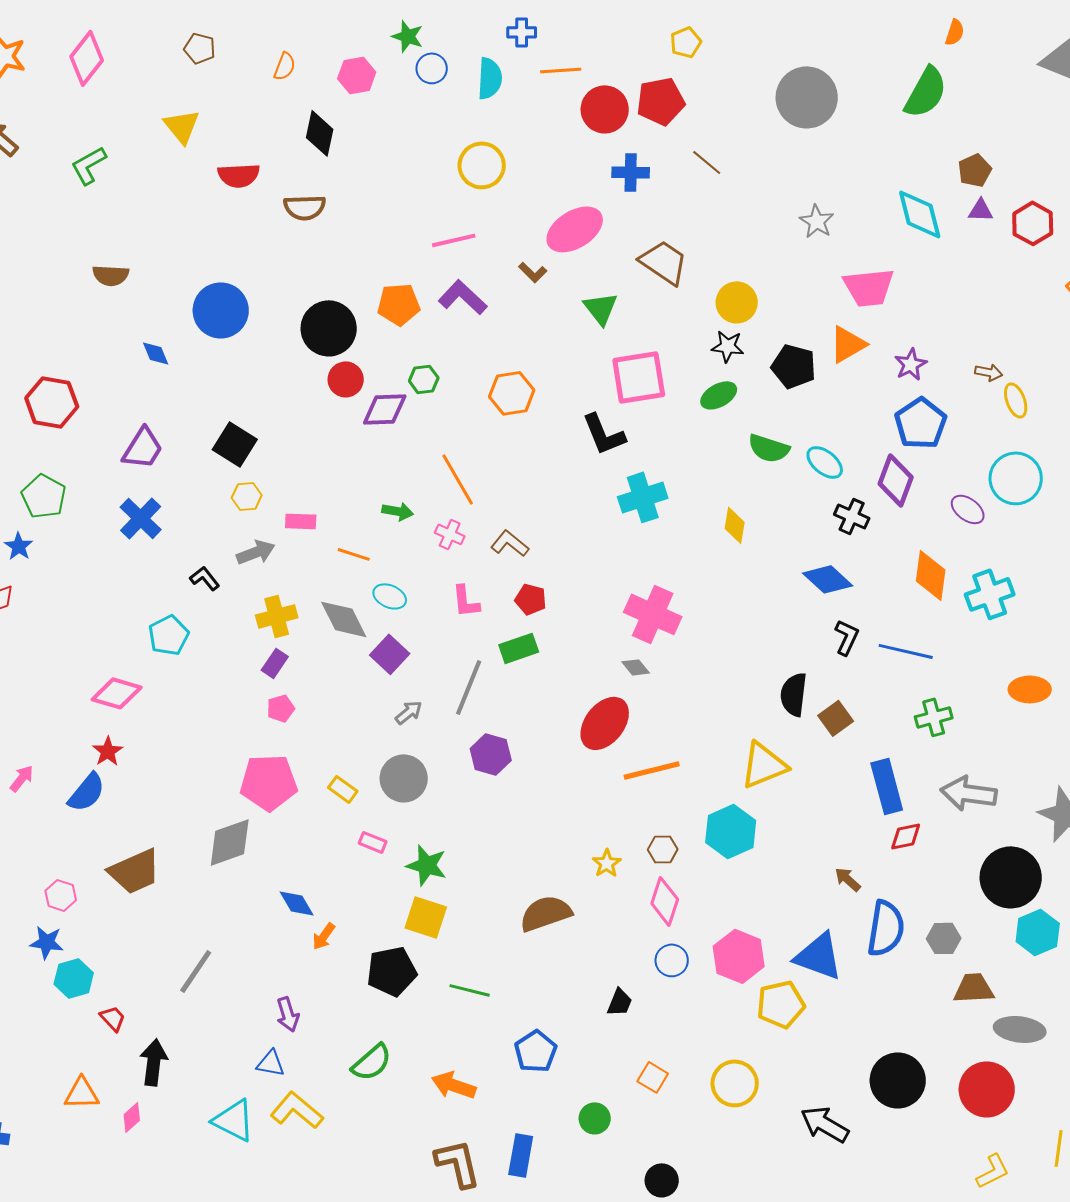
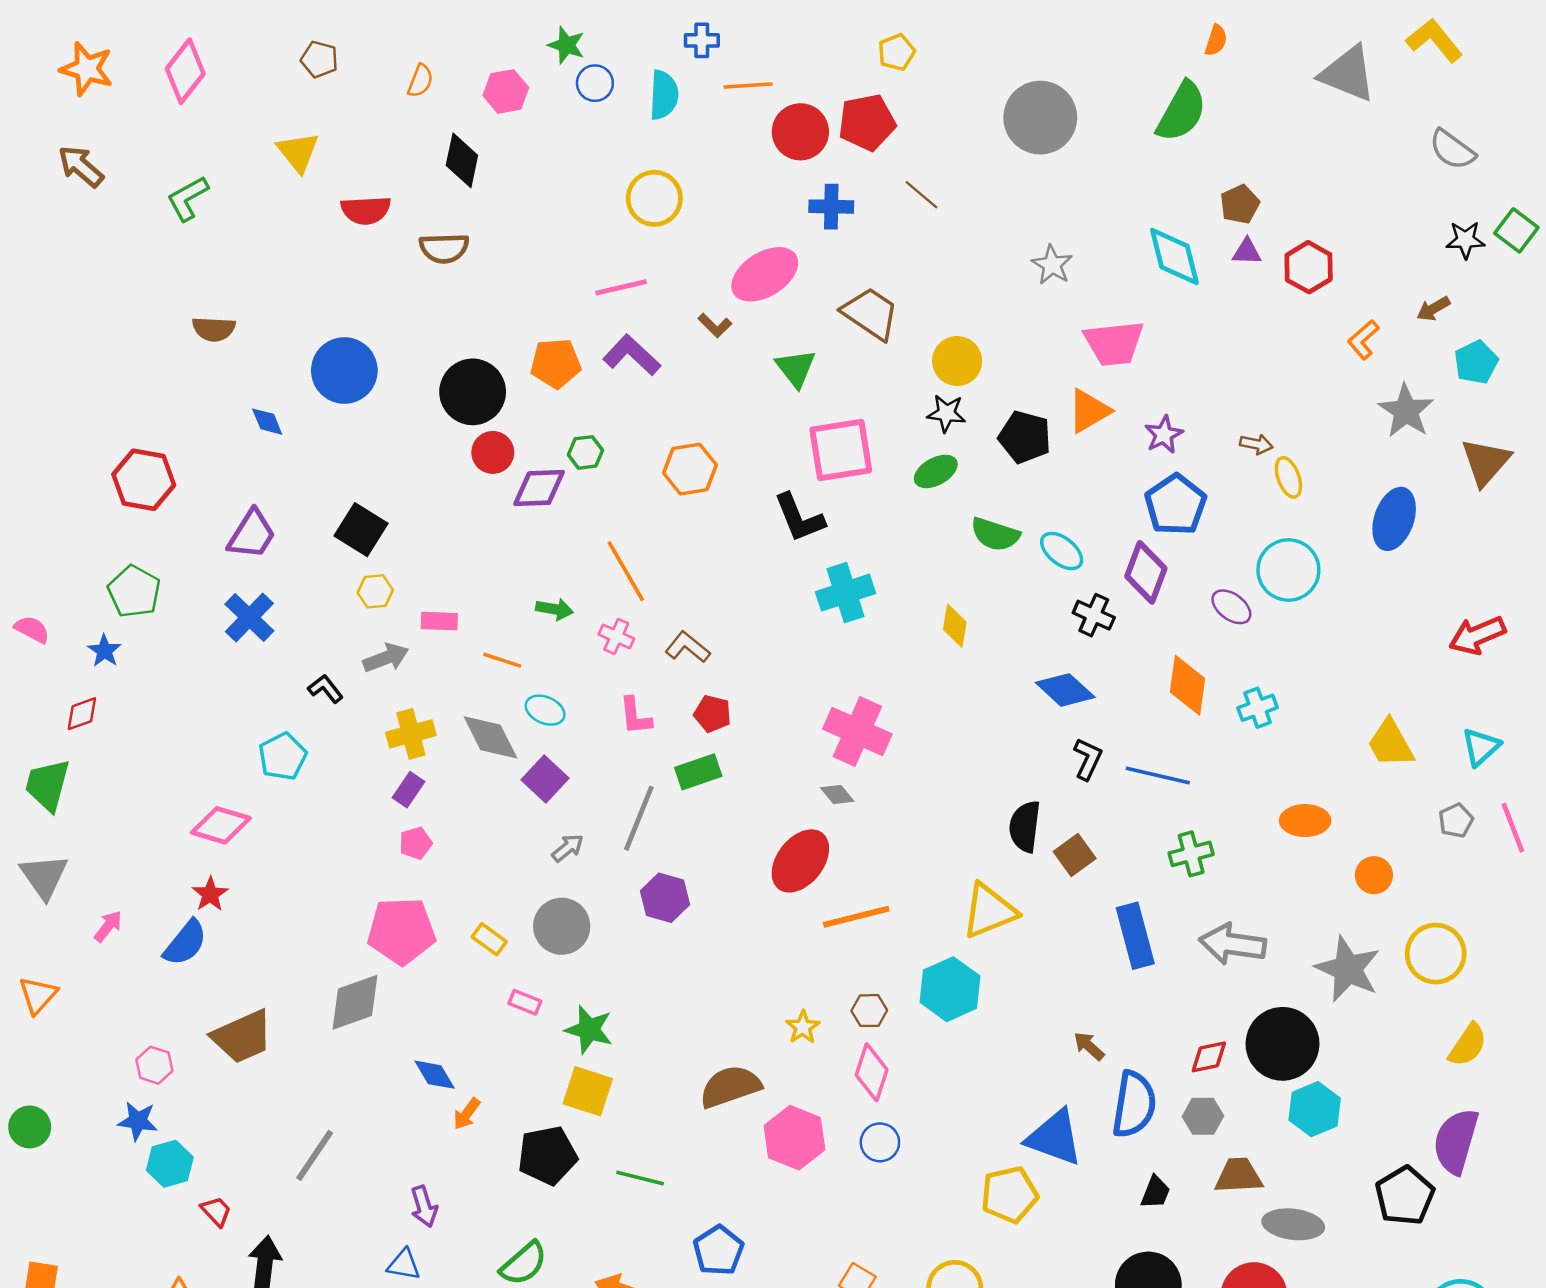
cyan cross: (990, 594) -> (1258, 708), size x0.7
red diamond: (906, 836) -> (1209, 1057), moved
pink hexagon: (739, 956) -> (794, 1138), moved
black trapezoid: (620, 1002) -> (1155, 1192), moved

